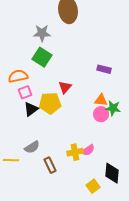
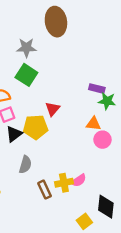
green star: (113, 108) -> (107, 101), moved
pink circle: (101, 114) -> (102, 140), moved
gray semicircle: (32, 147) -> (25, 165), moved, turned -42
brown rectangle: (50, 165) -> (45, 190), moved

